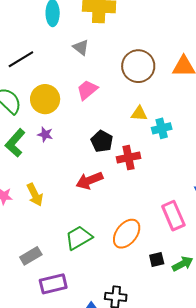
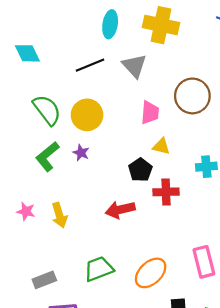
gray triangle: (81, 47) -> (134, 66), size x1.4
black line: (21, 59) -> (90, 65), moved
pink trapezoid: (87, 90) -> (150, 113), moved, turned 125
yellow triangle: (139, 114) -> (161, 146), moved

